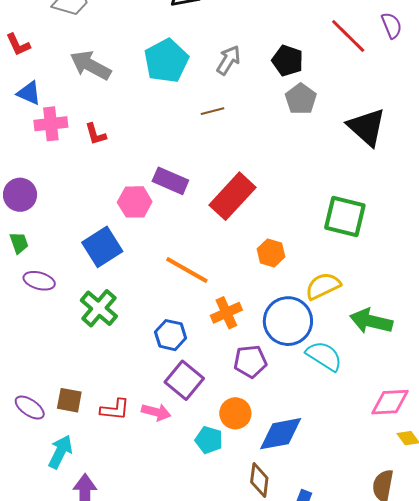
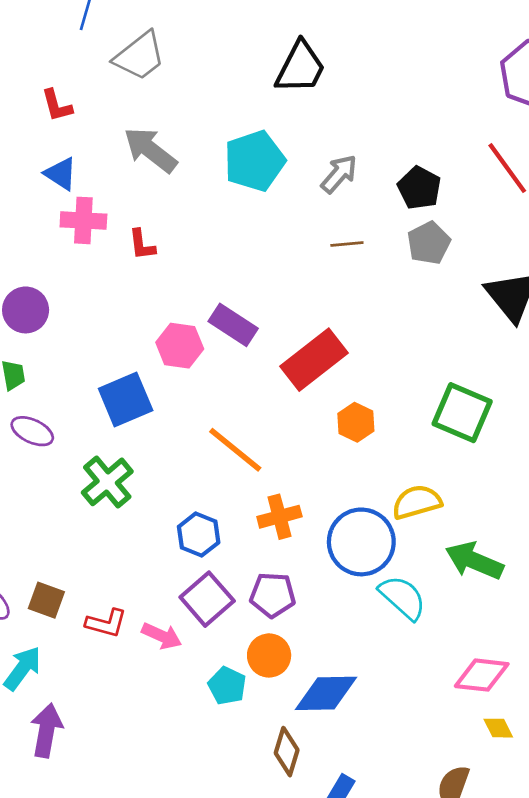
brown line: (212, 111) -> (347, 244), moved
orange hexagon: (271, 253) -> (356, 422), moved
purple pentagon: (250, 361) -> (273, 595), moved

